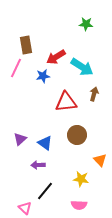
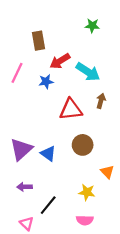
brown rectangle: (26, 45) -> (38, 41), moved
purple triangle: (20, 139) -> (21, 149), size x1.6
purple arrow: (38, 165) -> (25, 187), moved

